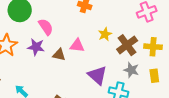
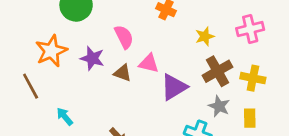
pink semicircle: (46, 27) -> (124, 37), moved
yellow star: (105, 34) -> (205, 36), moved
purple triangle: (97, 75) -> (174, 87), moved, turned 40

